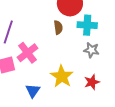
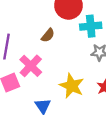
brown semicircle: (58, 27) -> (48, 35), moved, turned 56

